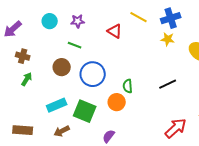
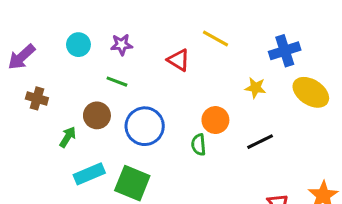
blue cross: (171, 18) -> (285, 51), moved
yellow star: (168, 39) -> (255, 88), moved
green arrow: (27, 79) -> (68, 137), moved
orange circle: (117, 102) -> (215, 120), moved

